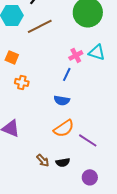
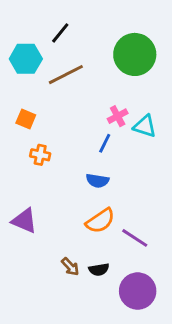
cyan triangle: (97, 52) -> (145, 126), moved
purple circle: (90, 177) -> (138, 291), size x1.6

